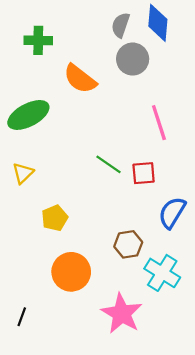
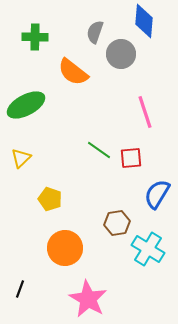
gray semicircle: (121, 25) -> (95, 32), moved
yellow pentagon: (55, 218) -> (50, 199), turned -30
pink star: (122, 314) -> (88, 299), moved

